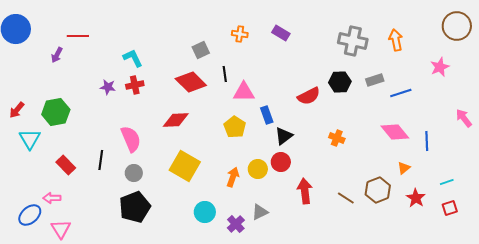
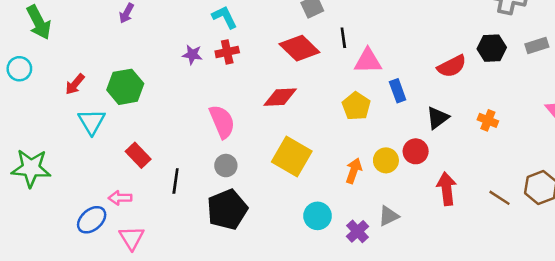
black triangle: (284, 136) -> (438, 118), moved
black line: (101, 160) -> (176, 181), moved

